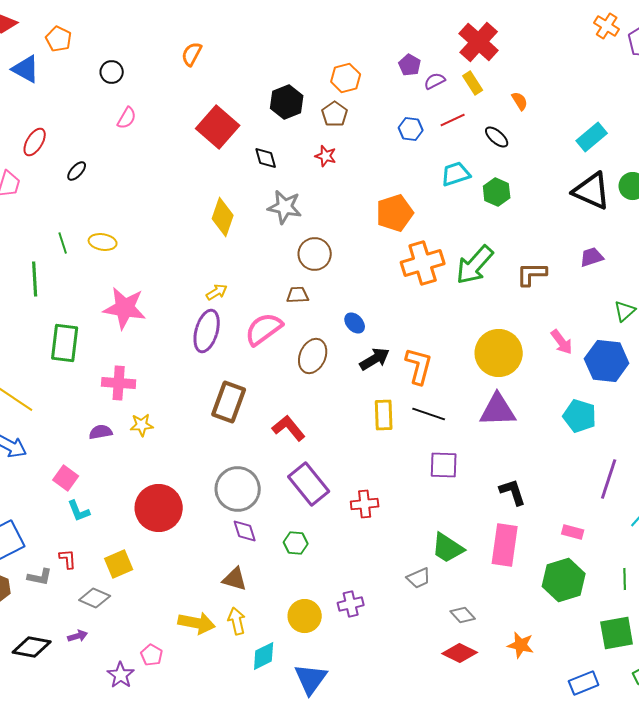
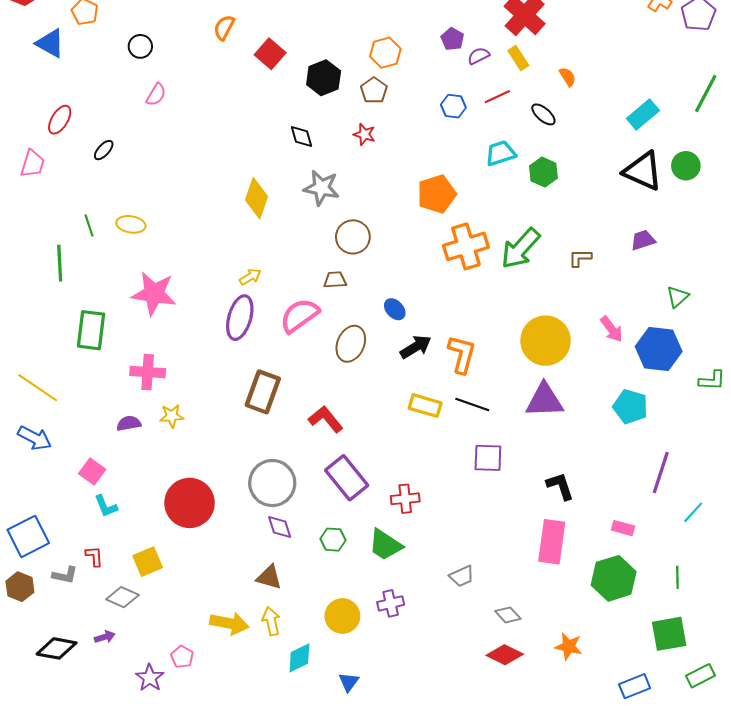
red square: (218, 127) -> (270, 54), moved, size x0.7
brown L-shape: (532, 274) -> (580, 258), size x0.7
yellow rectangle: (384, 415) -> (425, 406), turned -72
green trapezoid: (448, 548) -> (385, 545), moved
blue triangle: (311, 679) -> (349, 682), size x0.6

